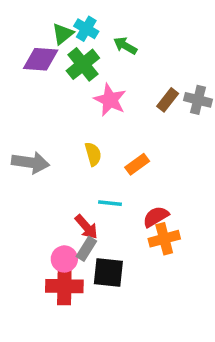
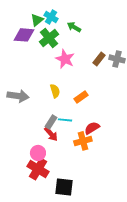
orange cross: (164, 239) -> (83, 141), moved
gray rectangle: (86, 249) -> (51, 122), moved
black square: (108, 273) -> (64, 187), moved
red cross: (64, 286) -> (38, 169), turned 30

